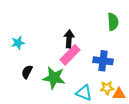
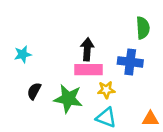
pink rectangle: (70, 55) -> (88, 70), turned 45
blue cross: (103, 61) -> (130, 62), moved
yellow star: (107, 88) -> (106, 90), moved

